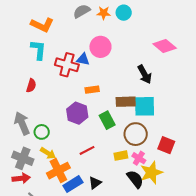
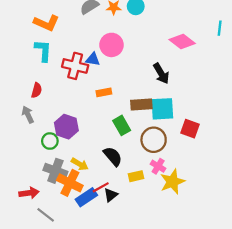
purple hexagon: (77, 113) -> (66, 127), moved
gray arrow: (22, 123) -> (28, 115), moved, size x0.7
red square: (166, 145) -> (190, 129), moved
red line: (87, 150) -> (101, 187), moved
yellow arrow: (48, 153) -> (80, 164), moved
yellow rectangle: (121, 156) -> (136, 176), moved
gray cross: (23, 158) -> (55, 171), moved
orange cross: (58, 171) -> (70, 183), turned -35
black semicircle: (135, 179) -> (113, 156), moved

